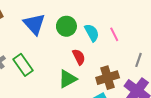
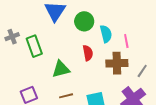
brown cross: (108, 78) -> (117, 63), moved
green triangle: (68, 79) -> (61, 69), moved

